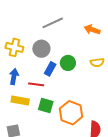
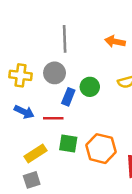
gray line: (53, 23) -> (65, 39), turned -60
blue arrow: (14, 77) -> (24, 112), turned 112
yellow rectangle: (20, 100) -> (35, 153), moved, turned -36

